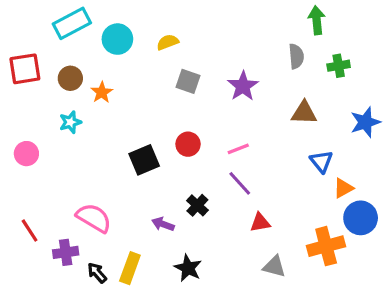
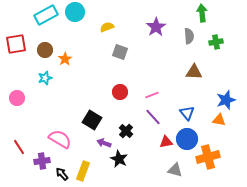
cyan circle: (117, 39) -> (75, 12), moved
purple star: (243, 86) -> (156, 27), moved
blue star: (365, 122) -> (226, 100), moved
black square: (144, 160) -> (92, 120), moved, turned -36
blue triangle: (321, 161) -> (187, 113), moved
orange triangle: (343, 188) -> (219, 120), turned 40
blue circle: (361, 218) -> (187, 139), moved
black star: (188, 268) -> (119, 159), moved

